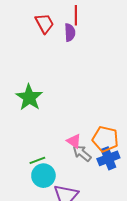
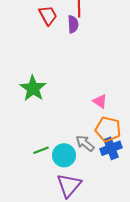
pink triangle: (74, 141) -> (100, 101), moved
cyan circle: (43, 176) -> (64, 155), moved

